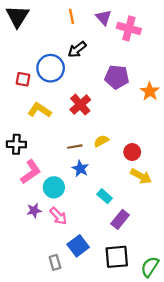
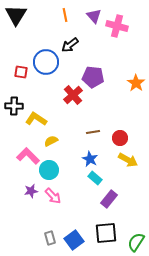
purple pentagon: (117, 77) -> (93, 77), moved
yellow L-shape: (40, 110) -> (36, 119), moved
yellow semicircle: (101, 141) -> (51, 141), moved
black cross: (16, 144) -> (14, 106), moved
brown line: (75, 147) -> (93, 132), moved
blue star: (80, 169) -> (90, 159), moved
pink L-shape: (31, 172) -> (28, 156), turned -100
blue square: (78, 246) -> (74, 240), moved

